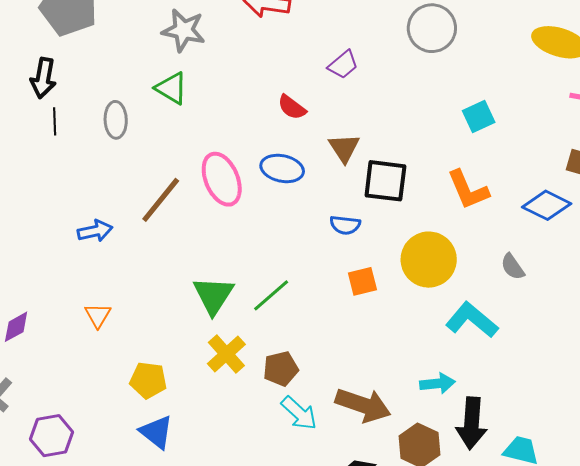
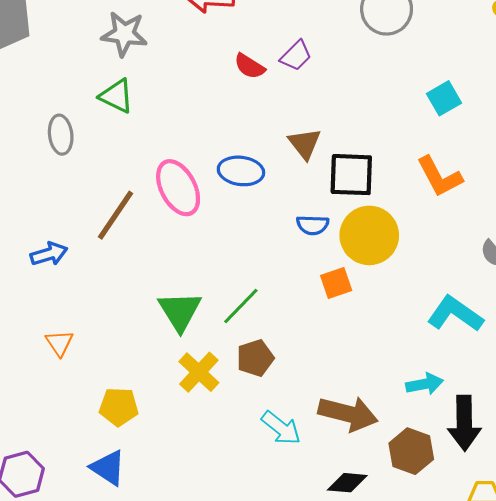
red semicircle: (292, 107) -> (250, 66), moved
yellow circle: (429, 260) -> (369, 235), moved
brown pentagon: (281, 369) -> (255, 358), moved
blue triangle: (156, 432) -> (108, 468), moved

